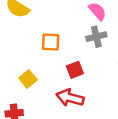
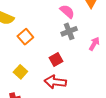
orange square: (51, 42) -> (25, 37), moved, turned -35

